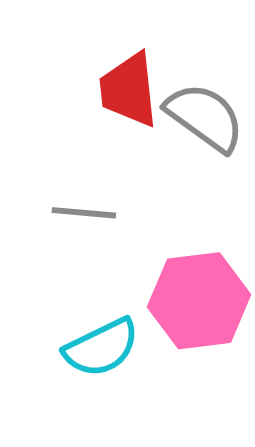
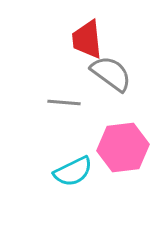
gray semicircle: (205, 117) -> (111, 73), moved

